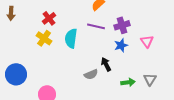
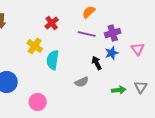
red cross: (49, 18) -> (52, 23), moved
cyan semicircle: (71, 38) -> (53, 60), moved
black arrow: (106, 64) -> (97, 63), moved

